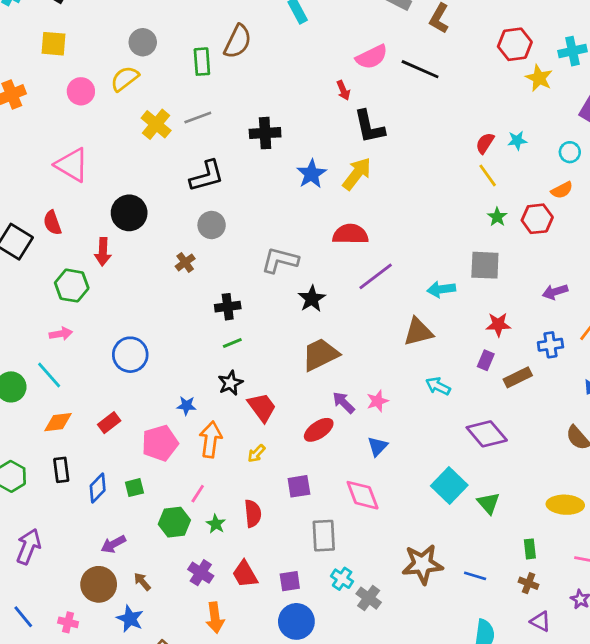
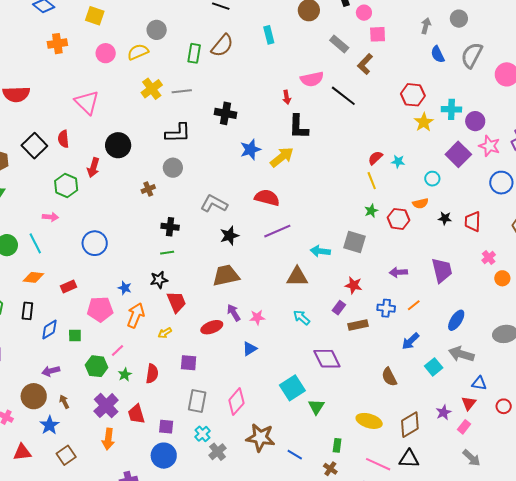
pink diamond: (363, 495) -> (236, 402), moved, turned 48
purple cross: (201, 573) -> (106, 406), size x1.4

